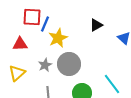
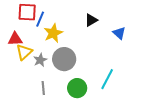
yellow triangle: (17, 73) -> (24, 52), moved
cyan line: (112, 84) -> (107, 79), turned 65

